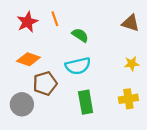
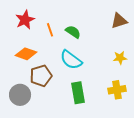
orange line: (55, 19) -> (50, 30), moved
brown triangle: (131, 23) -> (119, 21), turned -36
cyan semicircle: (78, 66) -> (71, 60), turned 50

